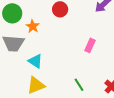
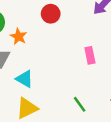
pink rectangle: (90, 45) -> (90, 55), turned -32

